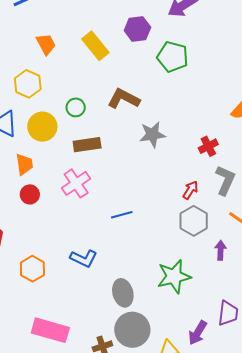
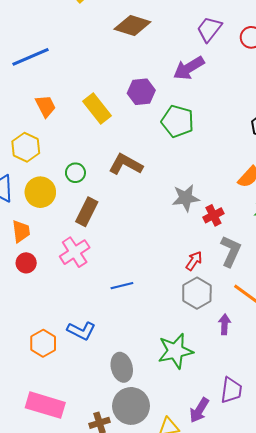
gray star: (152, 135) -> (186, 198), moved
brown rectangle: (87, 145) -> (87, 212), turned -56
orange hexagon: (32, 269) -> (43, 343), moved

